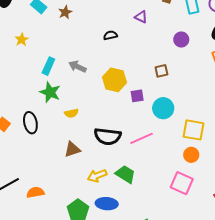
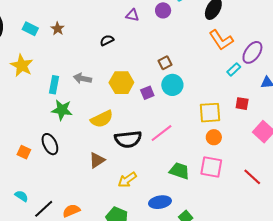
yellow star: (22, 40) -> (22, 65), size x1.6
purple circle: (181, 40) -> (163, 10), moved
cyan circle: (163, 108) -> (172, 85), moved
yellow semicircle: (71, 113) -> (102, 119), moved, size x1.6
green trapezoid: (125, 174) -> (179, 171), moved
blue ellipse: (107, 204) -> (160, 202), moved

